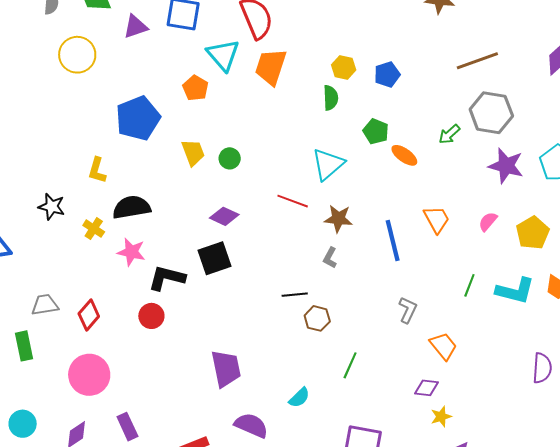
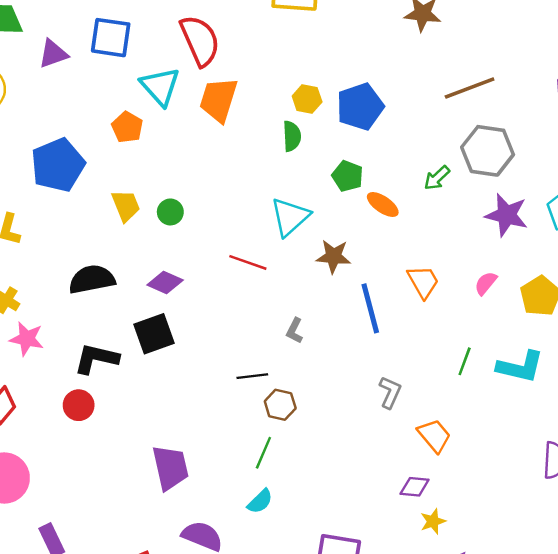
blue pentagon: (387, 75) -> (360, 107), size x1.5
black semicircle: (132, 207) -> (92, 279), moved
brown star: (338, 219) -> (333, 256), moved
pink star: (131, 252) -> (27, 339), moved
green line: (350, 365) -> (263, 453), moved

